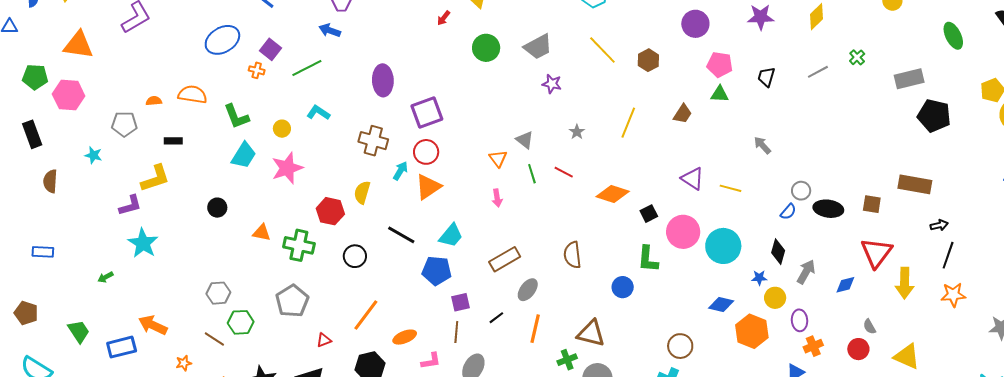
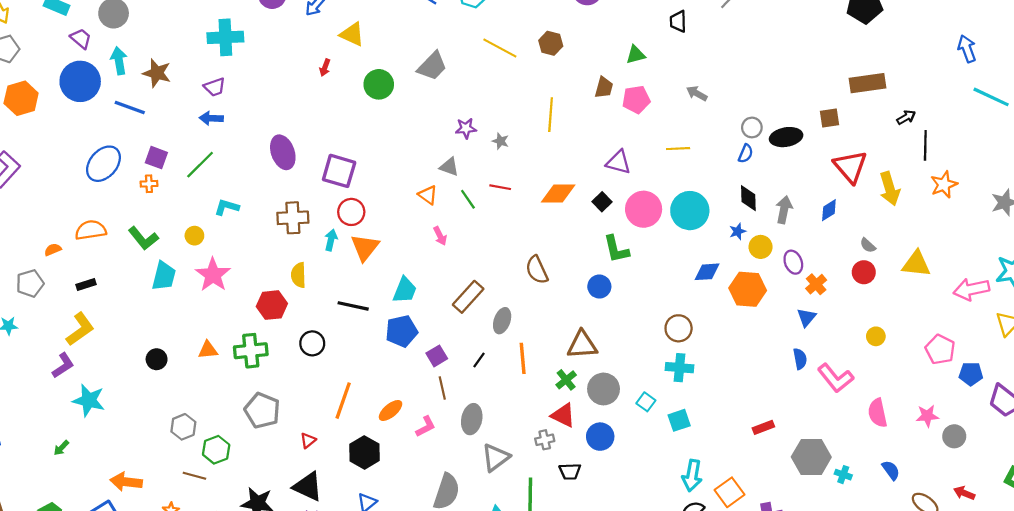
pink pentagon: (720, 65) -> (636, 99), moved
purple star: (552, 84) -> (466, 128), moved
purple square: (427, 113) -> (339, 171), turned -36
purple triangle: (692, 179) -> (619, 162), moved
black circle: (217, 208) -> (157, 359), moved

